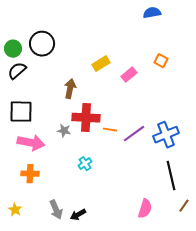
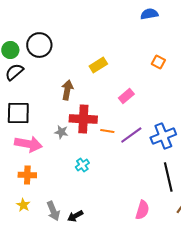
pink rectangle: (129, 75) -> (126, 96), moved
yellow star: (15, 210) -> (23, 205), moved

